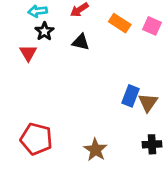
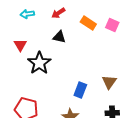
black star: (44, 31) -> (39, 63), moved, size x1.6
blue rectangle: (130, 96) -> (80, 90), moved

